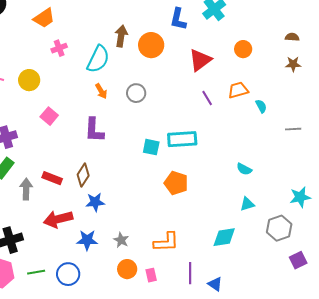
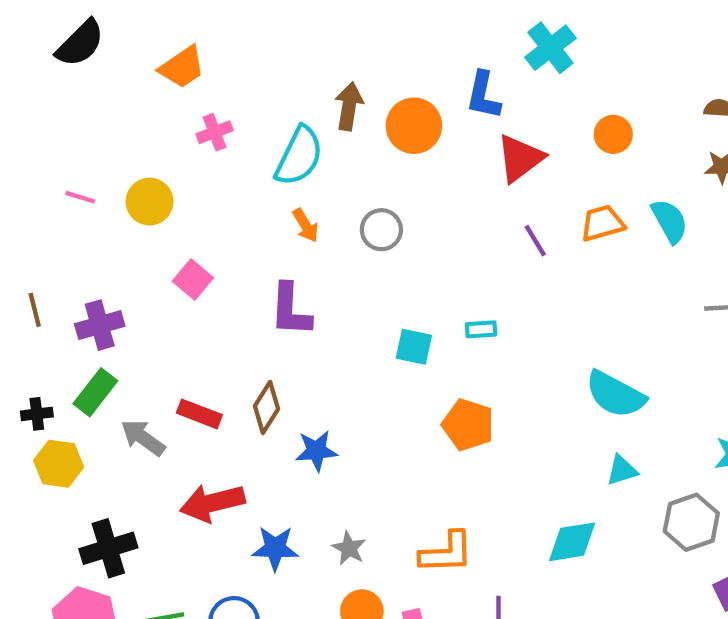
blue L-shape: (178, 19) -> (483, 95), moved
cyan semicircle: (261, 106) -> (670, 221), moved, size x1.5
cyan rectangle: (182, 139) -> (481, 329), size x0.5
cyan semicircle: (244, 169) -> (615, 394), size x1.8
gray arrow: (26, 189) -> (143, 438), turned -55
blue star: (95, 202) -> (316, 451), moved

